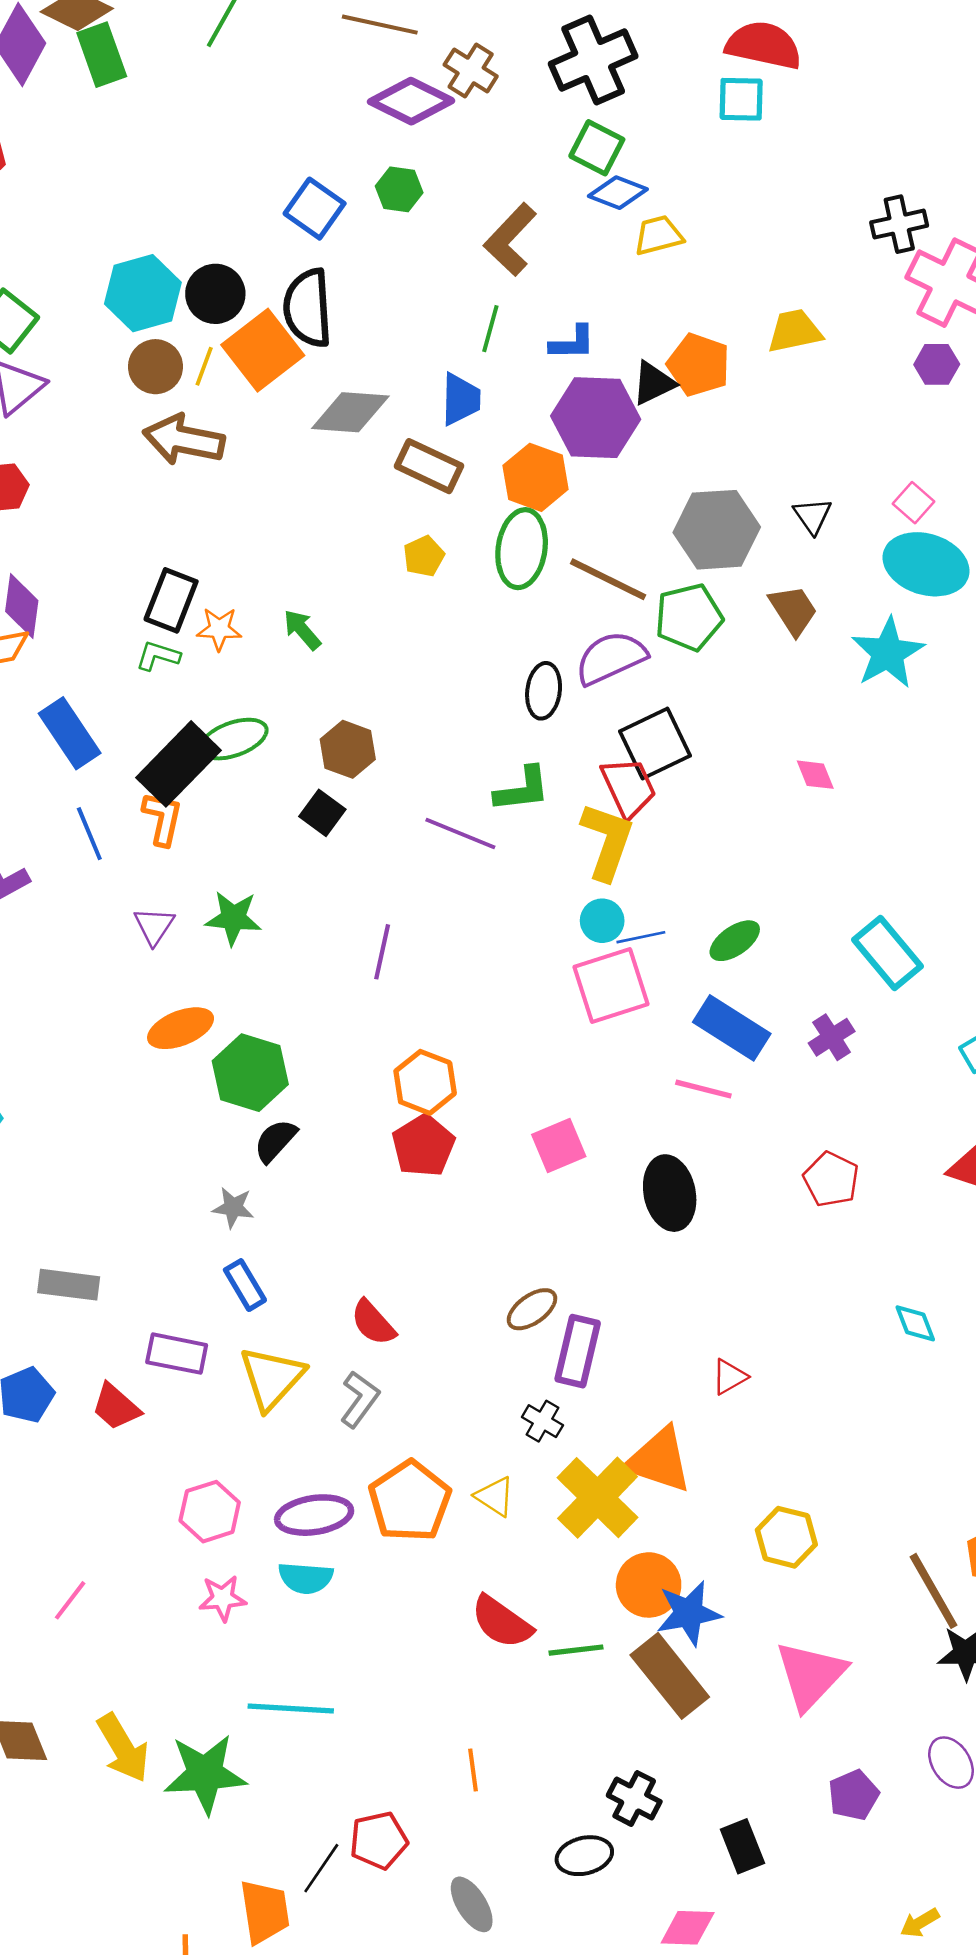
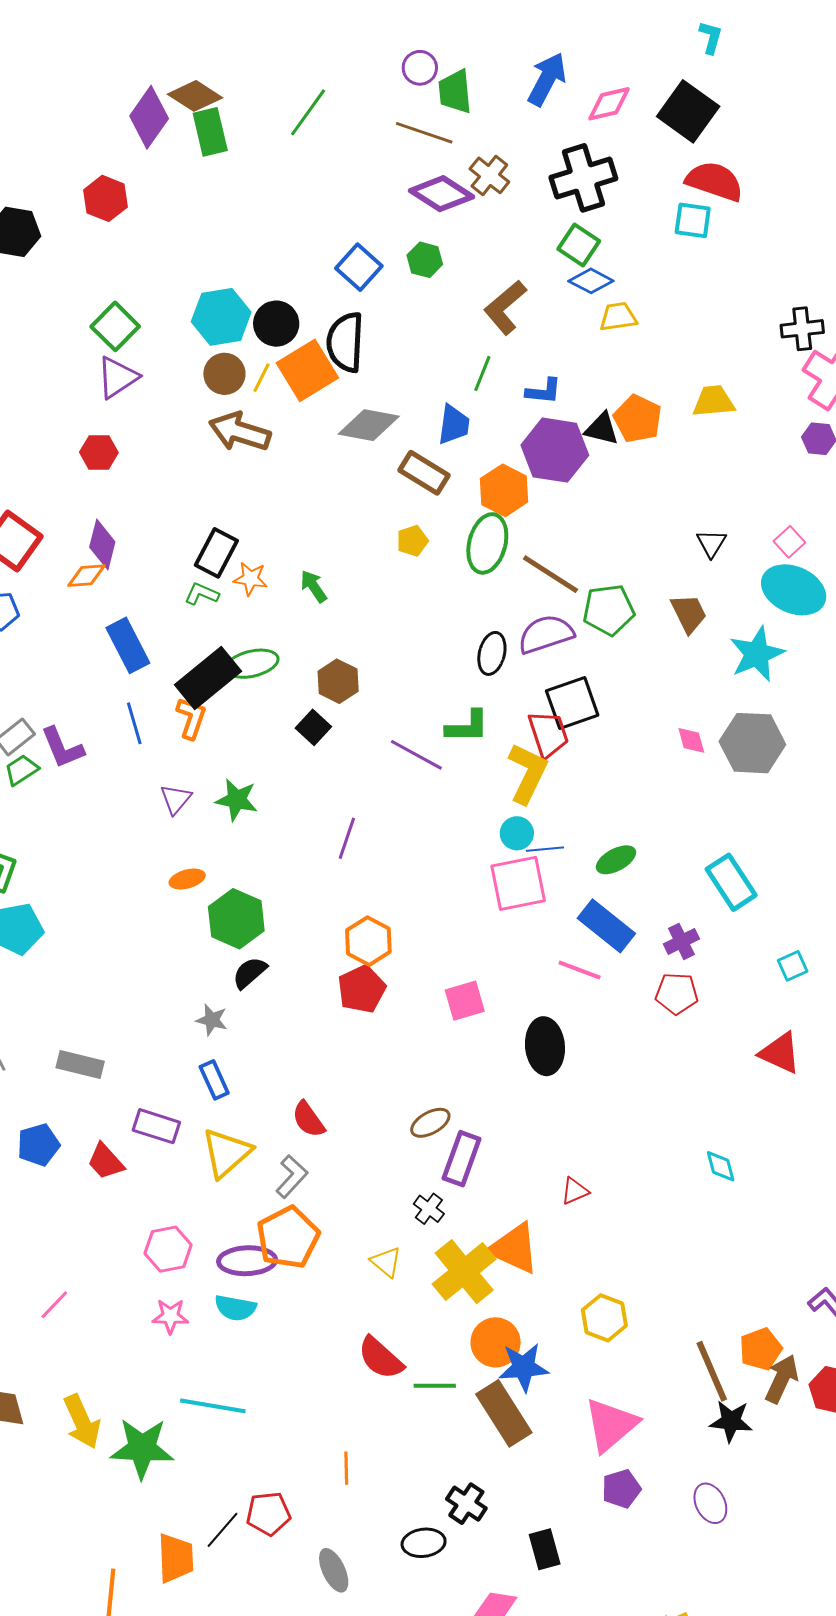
black triangle: (653, 383) -> (602, 429), turned 33
gray hexagon: (717, 530) -> (752, 743), moved
orange ellipse: (181, 1028) -> (187, 879), size x0.7
red pentagon: (831, 1179) -> (677, 993), moved, turned -30
orange pentagon: (410, 1501) -> (288, 1238), moved
purple pentagon: (854, 1795) -> (621, 1489), moved

